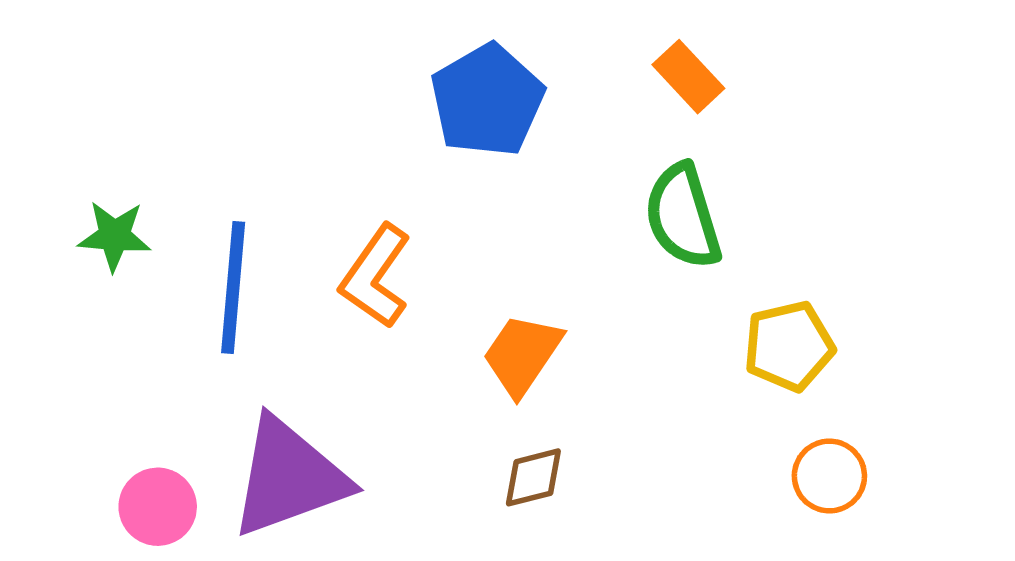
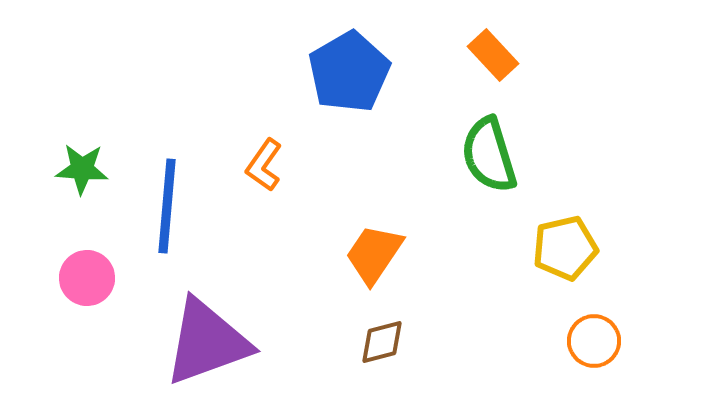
orange L-shape: (376, 276) -> (264, 165), moved, size x0.7
pink circle: (158, 507) -> (87, 278), moved

